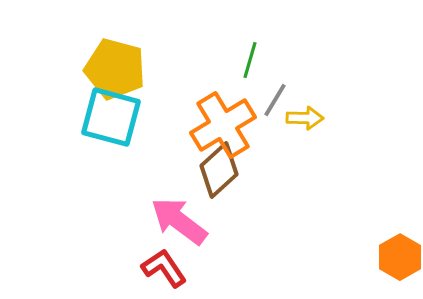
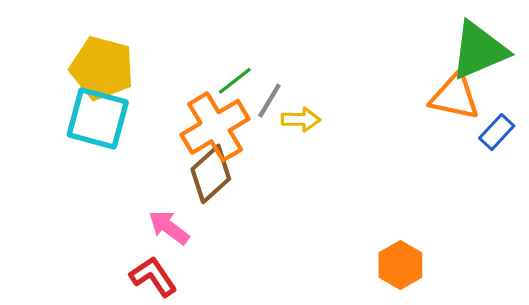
green line: (250, 60) -> (235, 81), moved, turned 36
pink arrow: (179, 221) -> (169, 227), size x0.7

